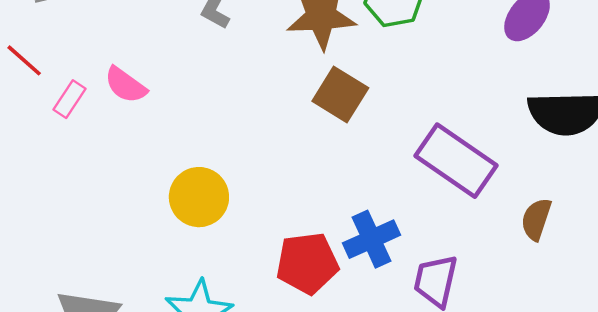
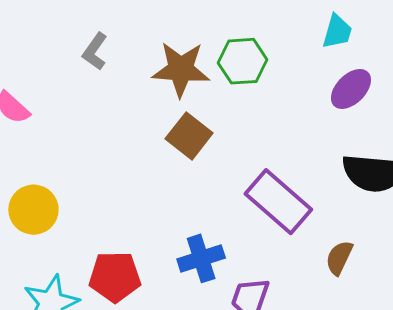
yellow circle: (199, 197) -> (33, 210), moved
red pentagon: (307, 263) -> (115, 277), moved

